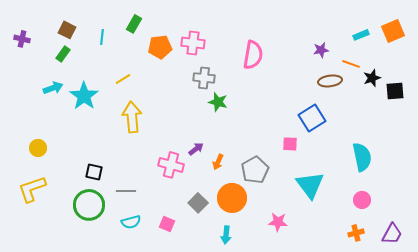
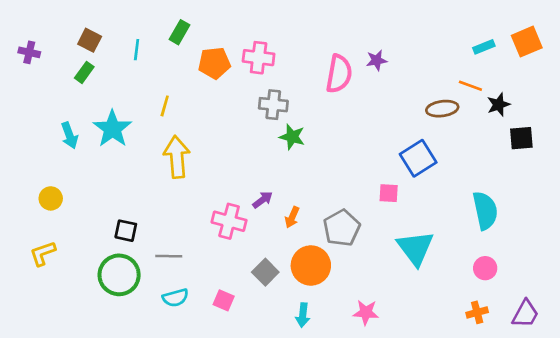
purple star: (321, 50) -> (377, 60), moved
yellow line: (123, 79) -> (165, 106), turned -42
cyan arrow: (53, 88) -> (69, 135), moved, turned 90
black square: (395, 91) -> (521, 138), moved
yellow L-shape: (32, 189) -> (43, 253), size x0.7
pink star: (278, 222) -> (366, 312), moved

